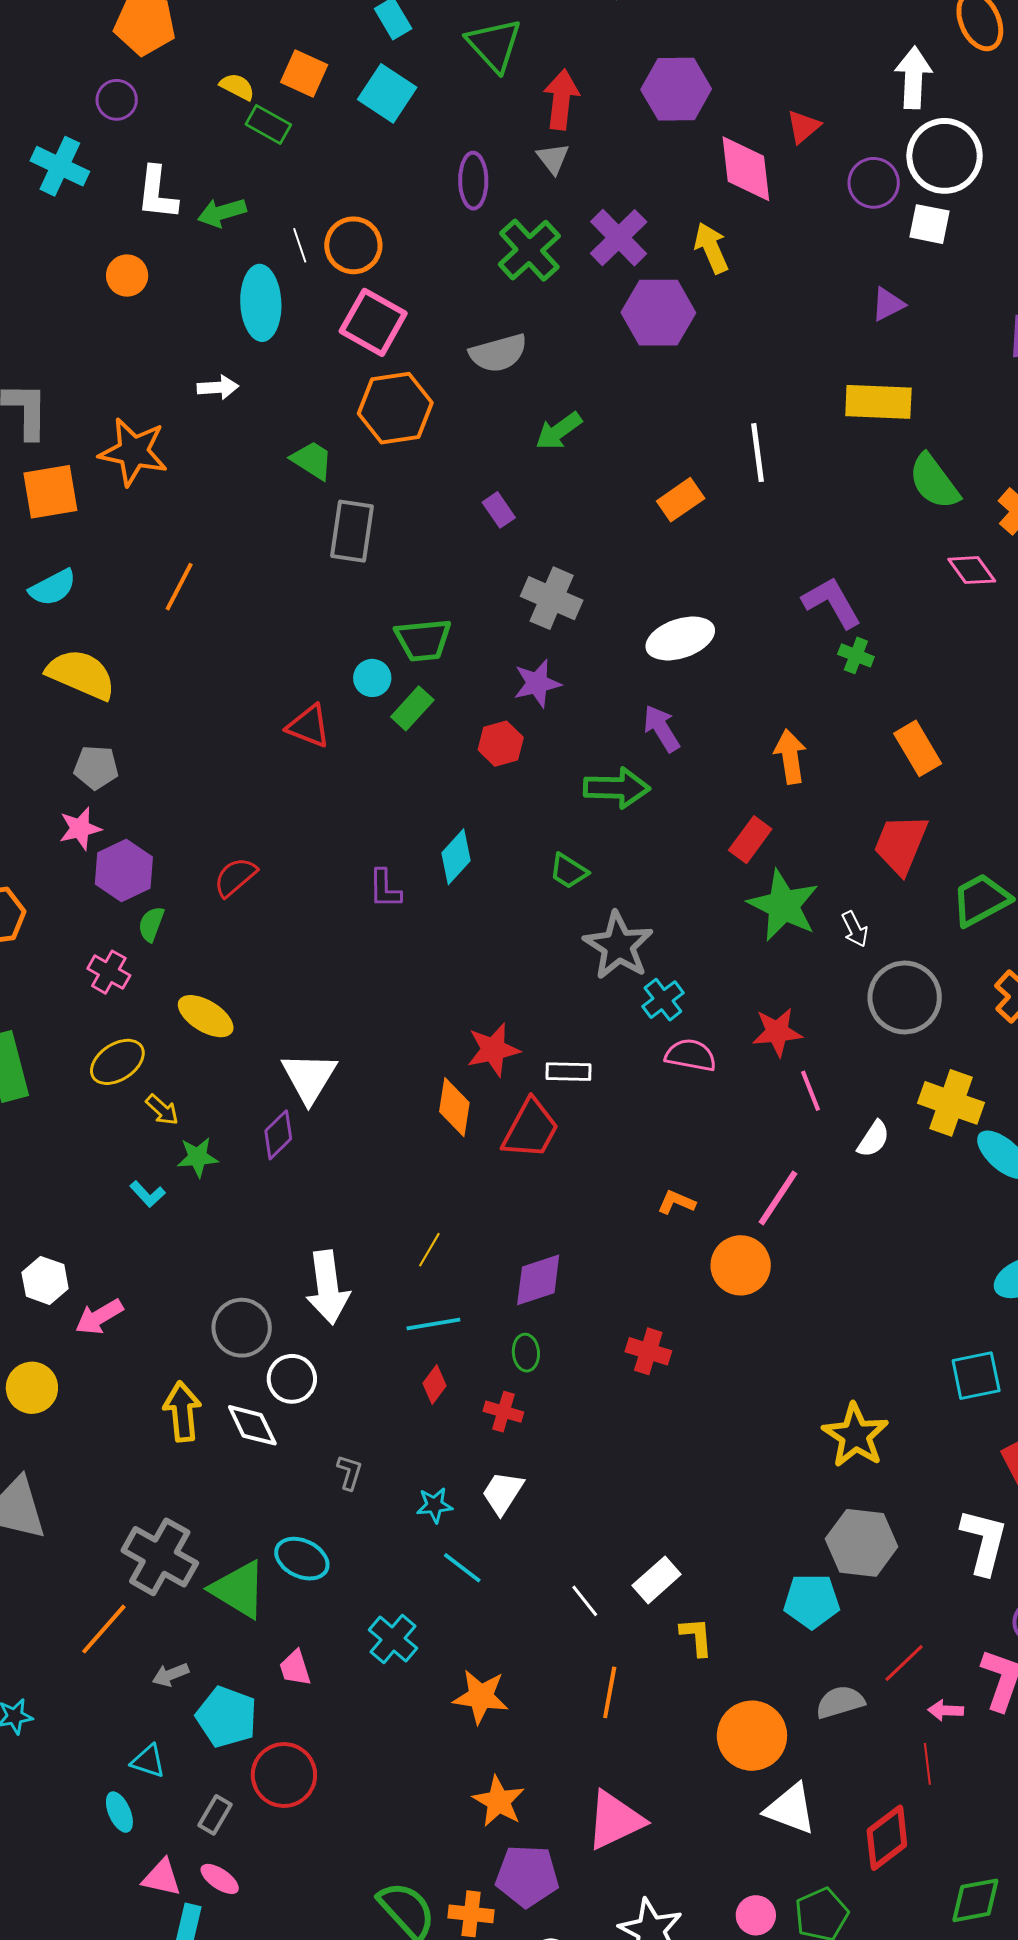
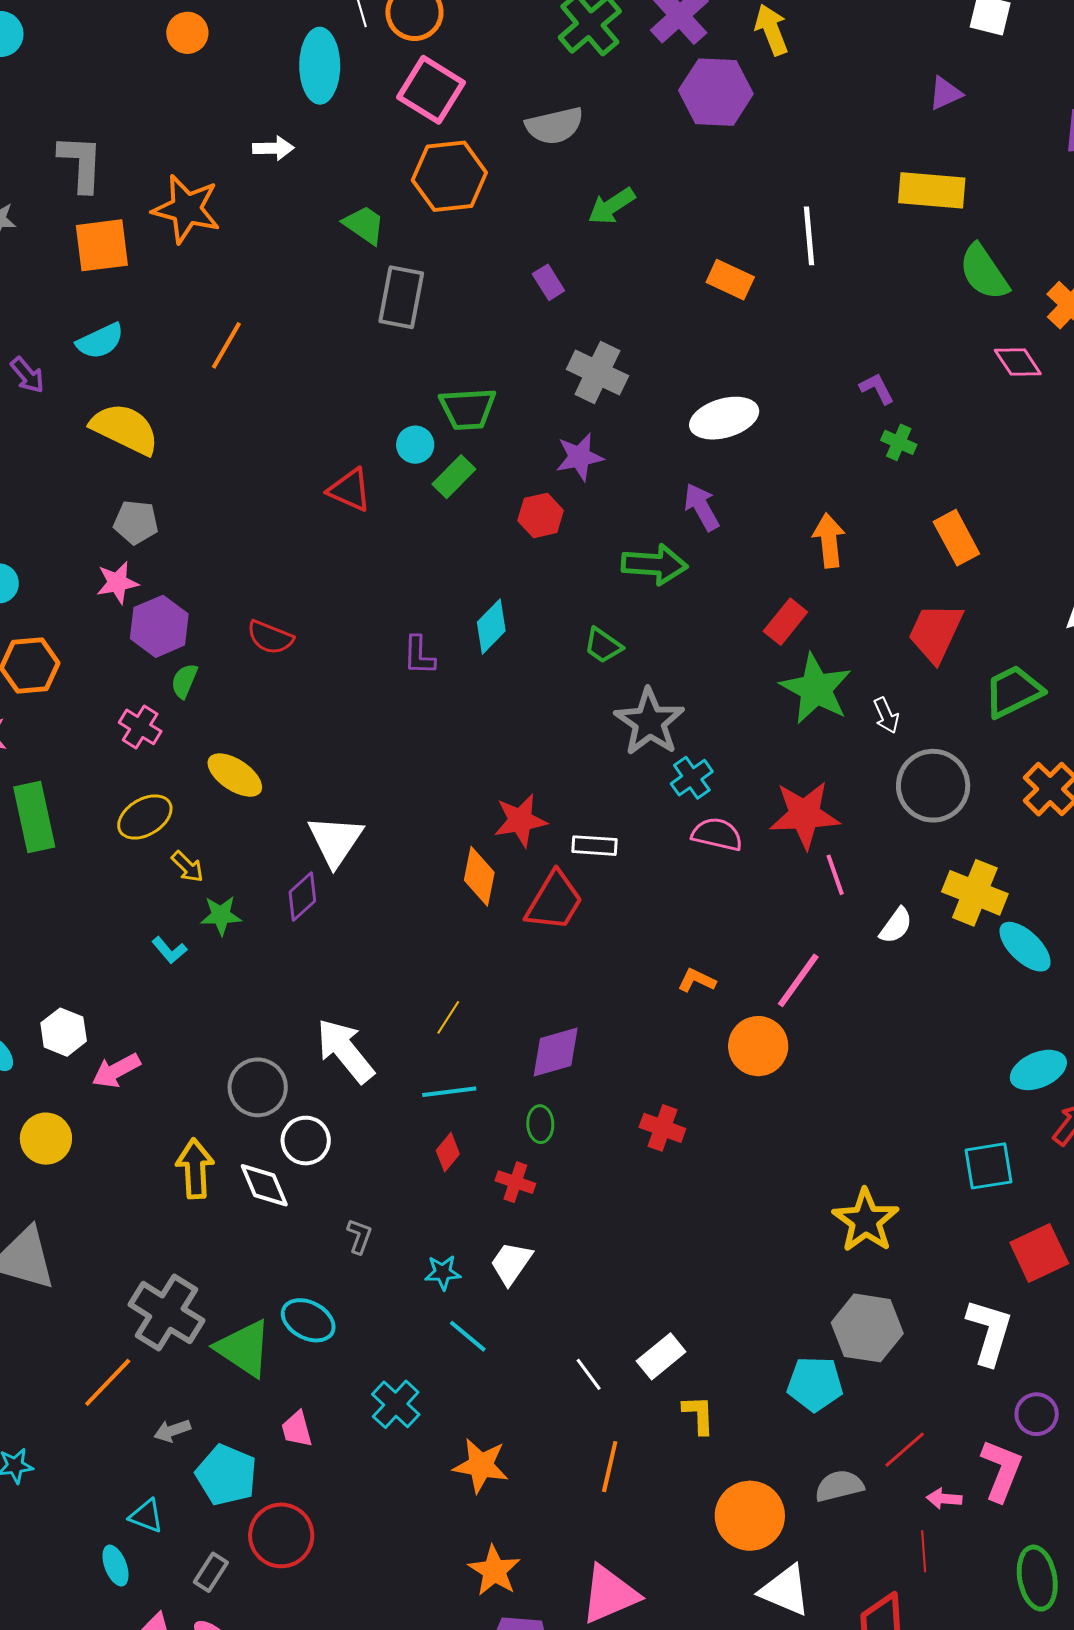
orange rectangle: (681, 500) -> (730, 280), turned 57
purple L-shape: (832, 602) -> (877, 388), size x0.6
red semicircle: (235, 877) -> (270, 637), turned -120
red star: (777, 1032) -> (804, 815), size x1.4
white arrow: (328, 1287) -> (345, 1051), turned 146

